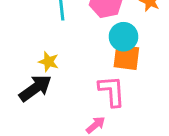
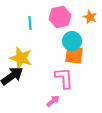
yellow star: (49, 62) -> (21, 58), size x1.6

